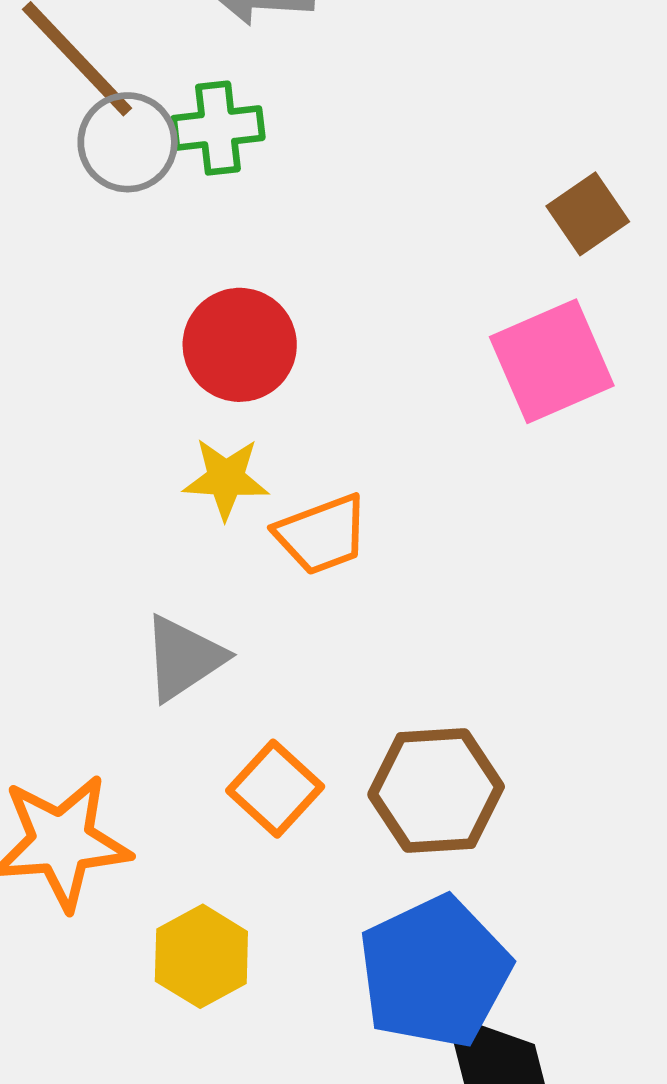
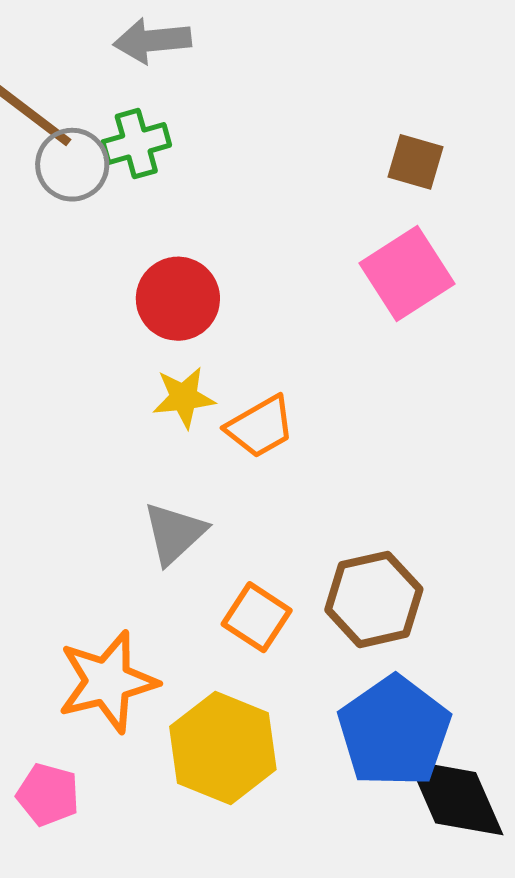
brown square: (588, 214) -> (416, 162), turned -30
yellow hexagon: (201, 956) -> (223, 748), size x1.5

